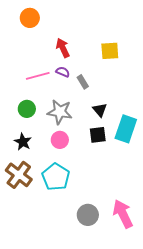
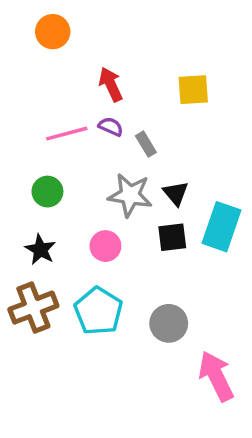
gray star: (60, 112) -> (130, 195), moved
brown cross: (19, 175) -> (33, 308), turned 32
gray circle: (88, 215) -> (169, 323), moved

